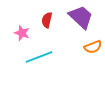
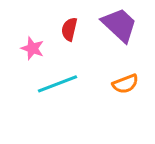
orange semicircle: (93, 47) -> (125, 84), moved

